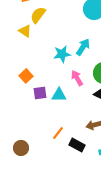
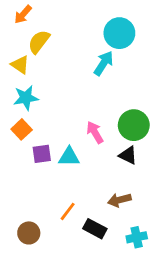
cyan arrow: (83, 47) -> (104, 63), moved
cyan star: (62, 54) -> (26, 98), moved
brown circle: (21, 148) -> (29, 233), moved

